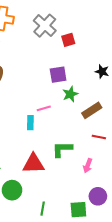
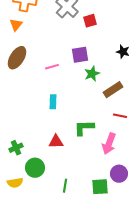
pink line: (44, 108) -> (52, 67), moved
red triangle: (33, 164) -> (56, 142), size x0.7
pink arrow: (88, 166) -> (109, 144), size x1.5

